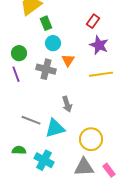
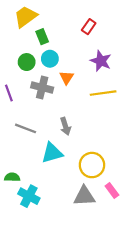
red rectangle: (93, 21) -> (89, 27), moved
green circle: (19, 53) -> (27, 62), moved
gray line: (31, 120) -> (26, 128), moved
cyan cross: (44, 160) -> (29, 196), moved
pink rectangle: (109, 170) -> (112, 191), moved

